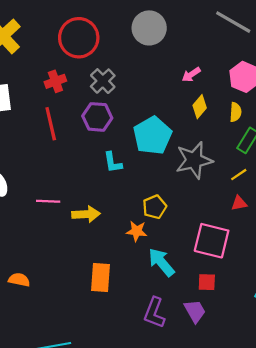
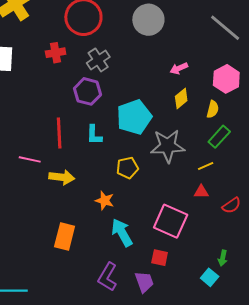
red line: (51, 124) -> (59, 133), moved
yellow pentagon: (155, 207) -> (127, 168), moved

